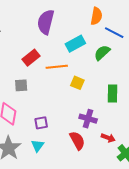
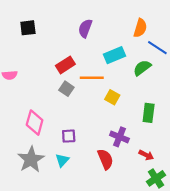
purple semicircle: (46, 22) -> (85, 28), size x0.7
gray square: (21, 85) -> (66, 89), moved, turned 32
red arrow: (108, 138) -> (146, 155), moved

